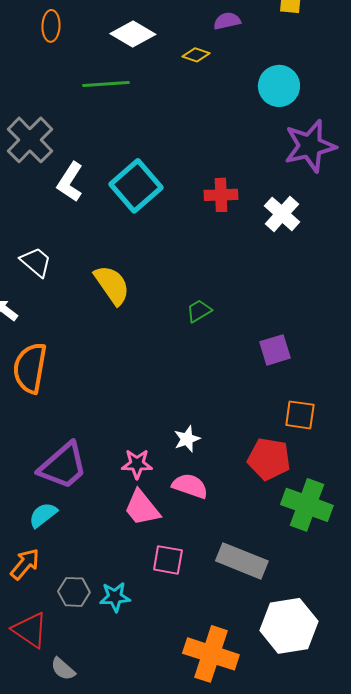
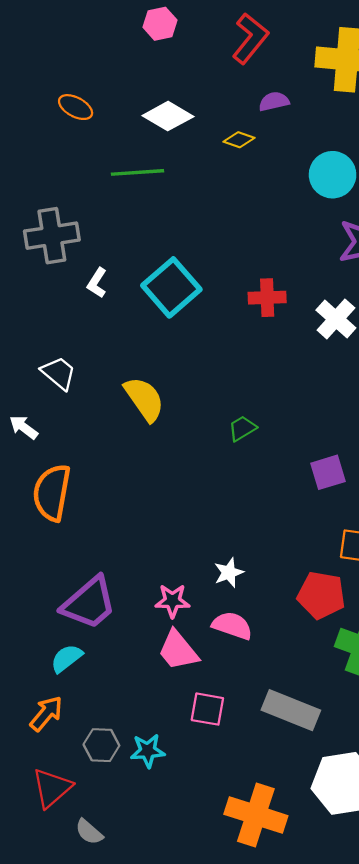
orange ellipse: (51, 26) -> (76, 107), turned -64
gray cross: (30, 140) -> (52, 236), turned 36
white L-shape: (70, 182) -> (97, 283), size x0.7
red triangle: (30, 630) -> (52, 788), turned 45

